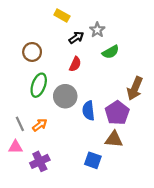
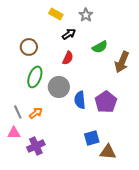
gray star: (97, 30) -> (86, 15), moved
brown arrow: (135, 88) -> (122, 62), moved
brown triangle: (114, 139) -> (108, 152), moved
blue square: (93, 160) -> (92, 138), moved, turned -35

